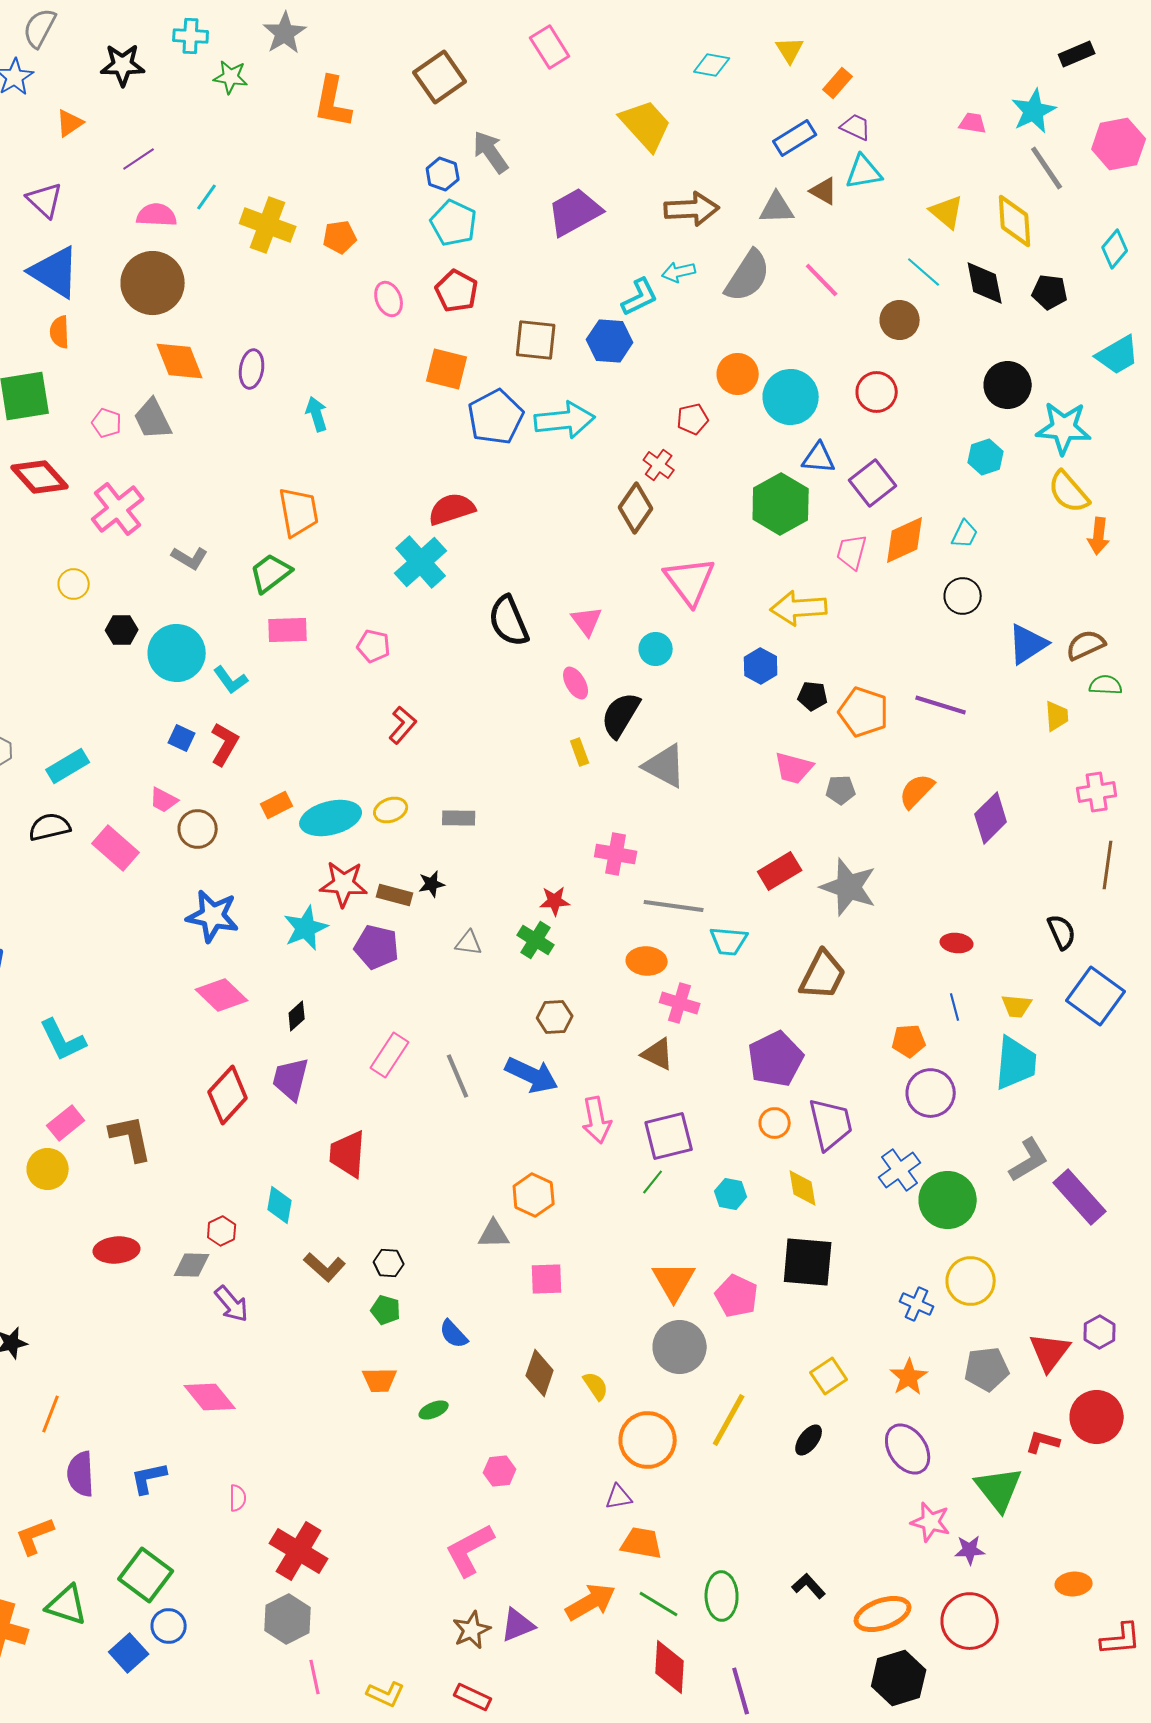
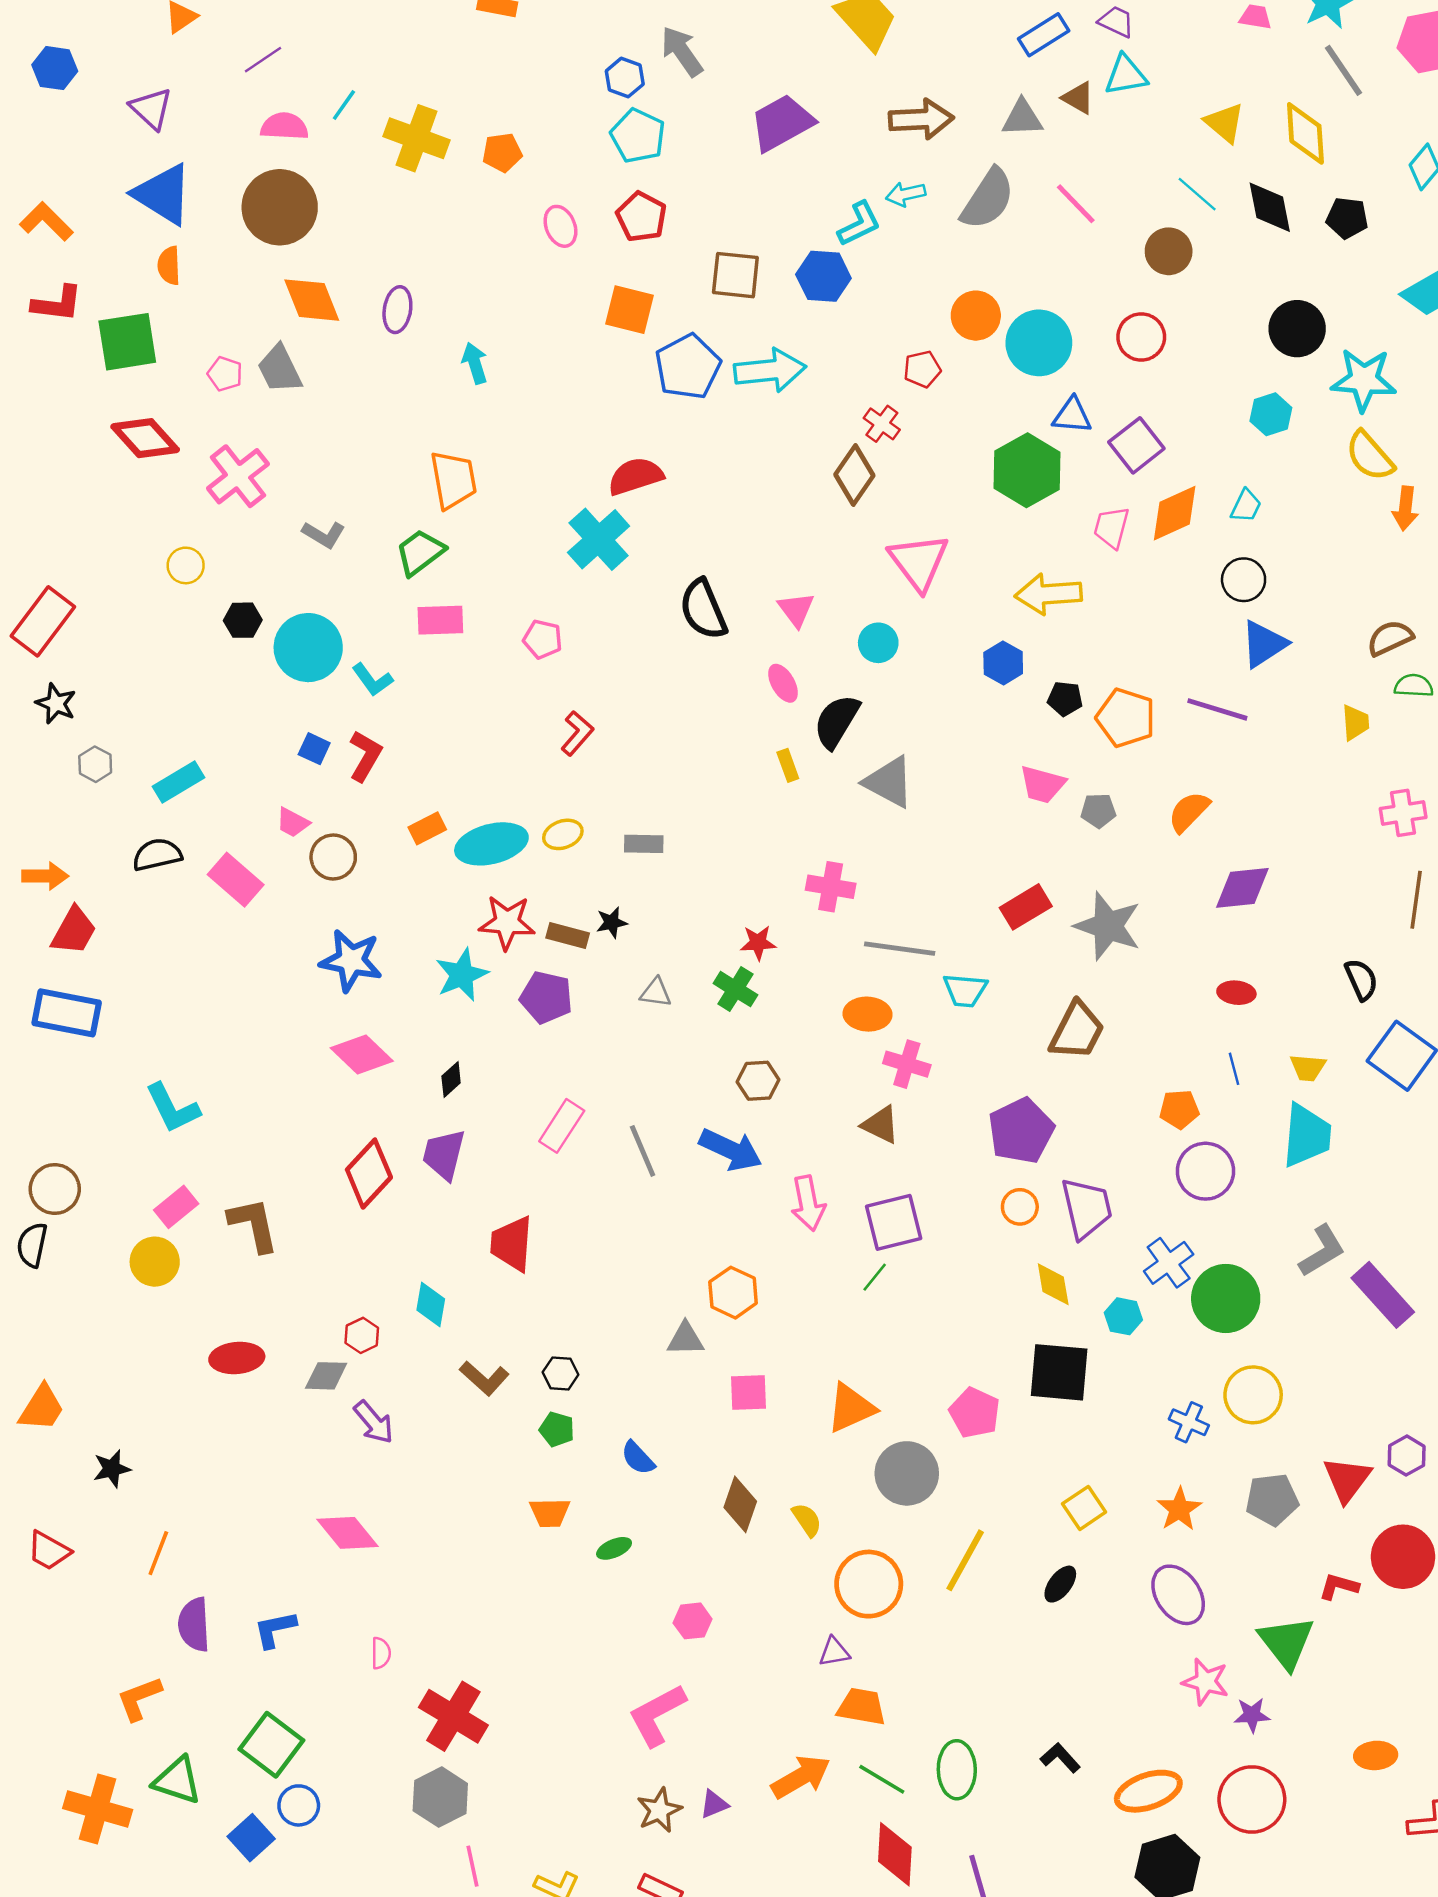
blue triangle: (1028, 644) -> (1264, 644), moved
purple diamond: (991, 818) -> (1242, 888), moved, turned 39
cyan hexagon: (731, 1194) -> (1123, 1316), moved
orange triangle: (674, 1281) -> (851, 1408), moved, turned 36
purple triangle: (518, 1625) -> (714, 1804), size x0.7

